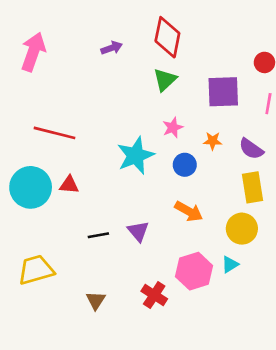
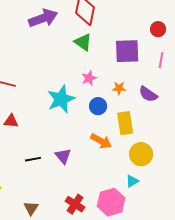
purple arrow: (112, 48) -> (43, 18), size x1.8
green triangle: (165, 80) -> (83, 42), turned -42
yellow rectangle: (253, 187) -> (125, 123), moved
pink hexagon: (194, 271) -> (111, 202), moved

